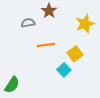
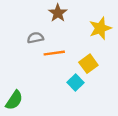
gray semicircle: (28, 23) -> (35, 38), moved

